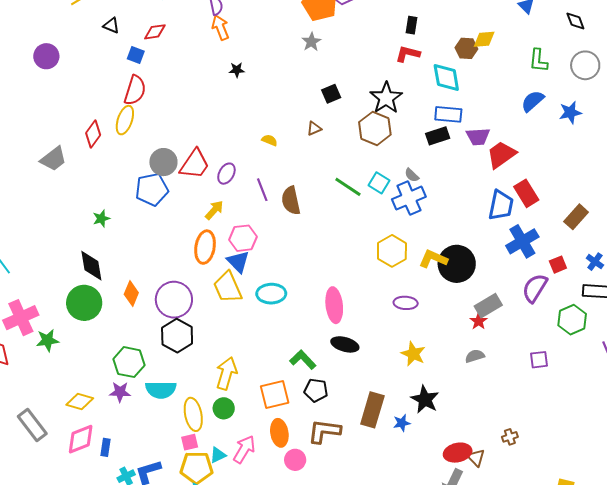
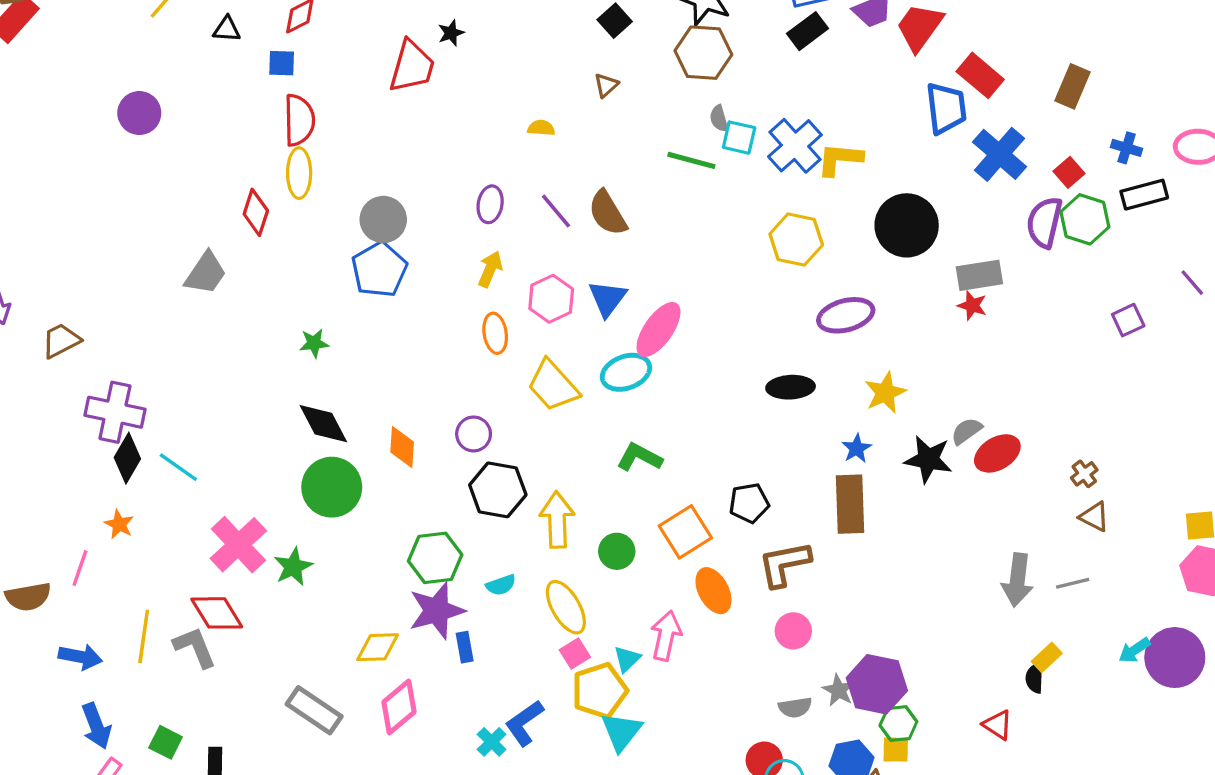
red trapezoid: (195, 164) -> (412, 66), moved
gray semicircle: (412, 175) -> (719, 119), moved, turned 49
green star: (101, 219) -> (314, 343), turned 30
orange ellipse: (205, 247) -> (495, 333), size x0.7
yellow L-shape: (433, 259) -> (840, 159), moved
blue triangle: (238, 262) -> (607, 298), moved, turned 40
purple circle: (174, 300) -> (474, 434), size x0.6
purple ellipse: (406, 303) -> (846, 315), size x1.4
pink ellipse: (334, 305) -> (658, 330), moved, turned 60
gray rectangle: (488, 306) -> (979, 275), turned 40
green hexagon: (572, 320) -> (1085, 219), moved
black ellipse: (345, 344) -> (791, 387), moved
yellow star: (413, 354) -> (885, 393), turned -30
gray semicircle: (475, 356) -> (966, 431), moved
green L-shape: (303, 360) -> (639, 457), moved
purple square: (539, 360) -> (1128, 320), moved
yellow arrow: (226, 373) -> (557, 520), moved
cyan semicircle: (161, 390) -> (501, 585), size x0.6
purple star: (120, 392) -> (437, 611), size x1.6
green circle: (224, 408) -> (617, 551), moved
blue star: (402, 423) -> (857, 448), moved
blue rectangle: (106, 447) -> (465, 647), moved
red ellipse: (458, 453) -> (997, 453), moved
brown triangle: (476, 458) -> (1094, 517), moved
pink circle: (295, 460) -> (793, 631), moved

